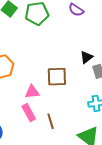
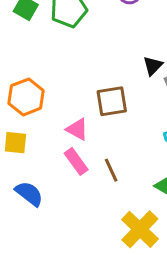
pink triangle: (32, 92) -> (77, 129), turned 42

